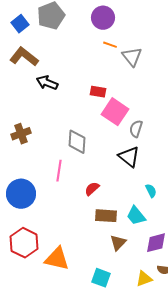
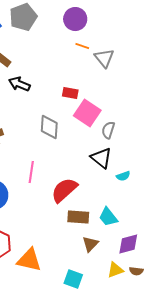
gray diamond: (77, 142) -> (49, 127), moved
red semicircle: (92, 189) -> (64, 190), size x1.8
cyan semicircle: (151, 191) -> (123, 176), moved, turned 96
yellow triangle: (144, 279) -> (115, 270), moved

